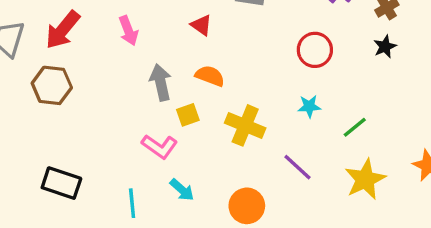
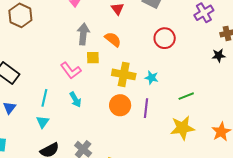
red circle: (315, 50) -> (165, 38), moved
cyan star: (309, 106) -> (152, 78), moved
yellow cross: (245, 125) -> (124, 74), turned -30
purple line: (298, 167) -> (146, 108), turned 36
orange circle: (247, 206) -> (120, 105), moved

